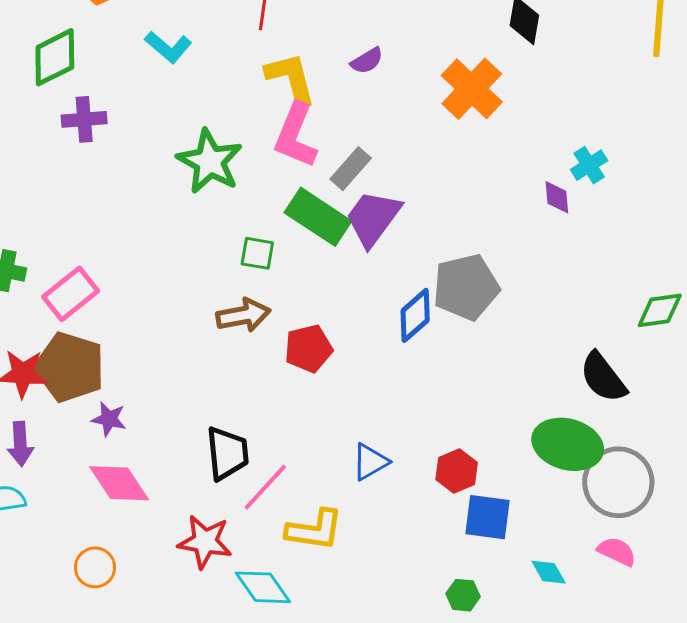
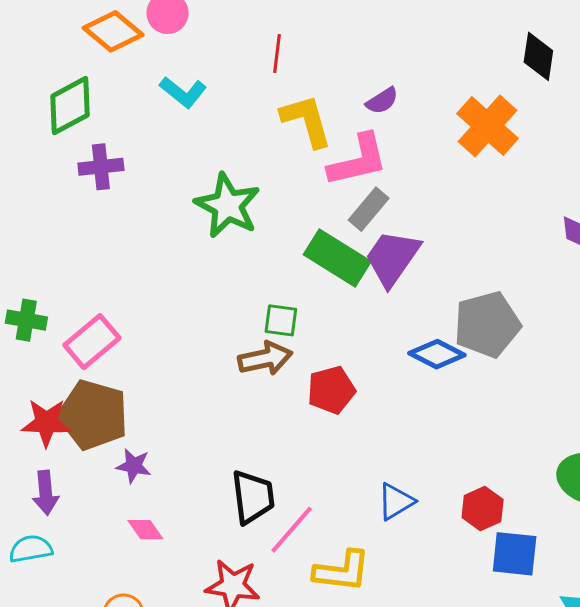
pink L-shape: (296, 135) -> (358, 160), moved, turned -124
green square: (257, 253) -> (281, 320), moved
blue diamond: (415, 315) -> (437, 354), turned 70
pink diamond: (119, 483) -> (145, 530), size x0.6

